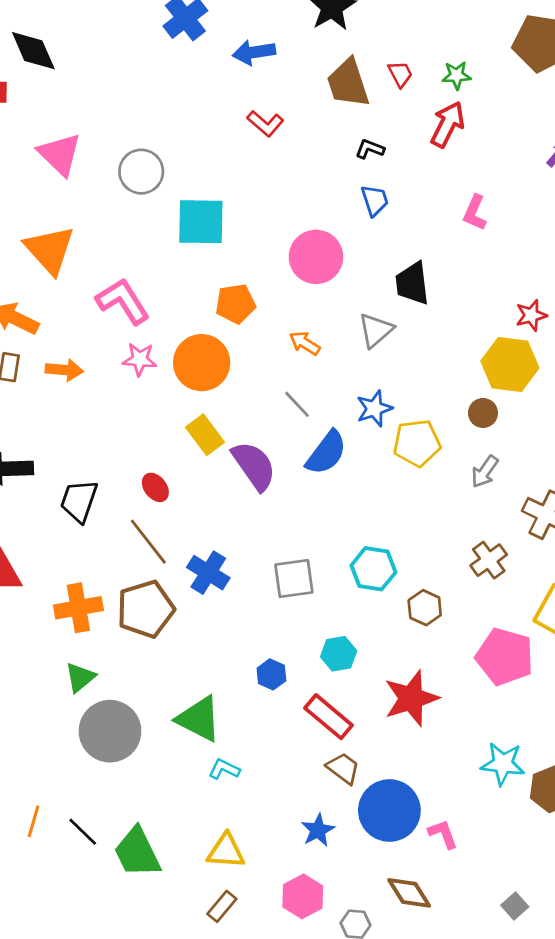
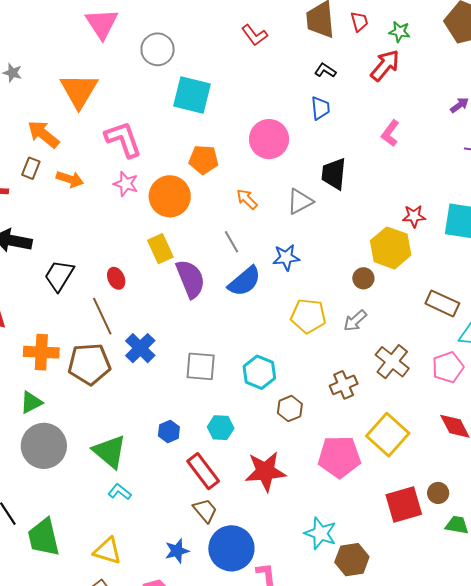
yellow pentagon: (417, 443) -> (308, 316), moved
pink pentagon: (505, 657) -> (339, 457), turned -30

